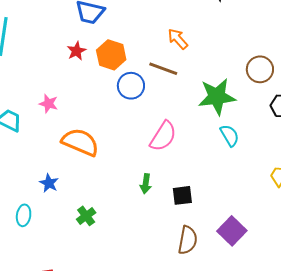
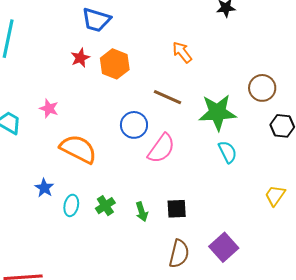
brown line: (163, 69) -> (168, 97), moved
blue circle: (131, 86) -> (134, 125), moved
green arrow: (146, 184) -> (142, 212), moved, turned -30
cyan ellipse: (24, 215) -> (71, 205), moved
green cross: (86, 216) -> (105, 206), moved

